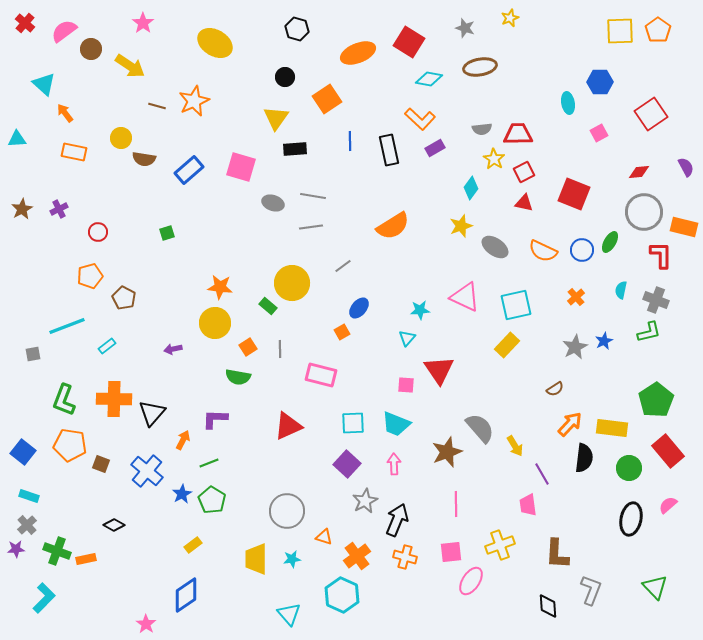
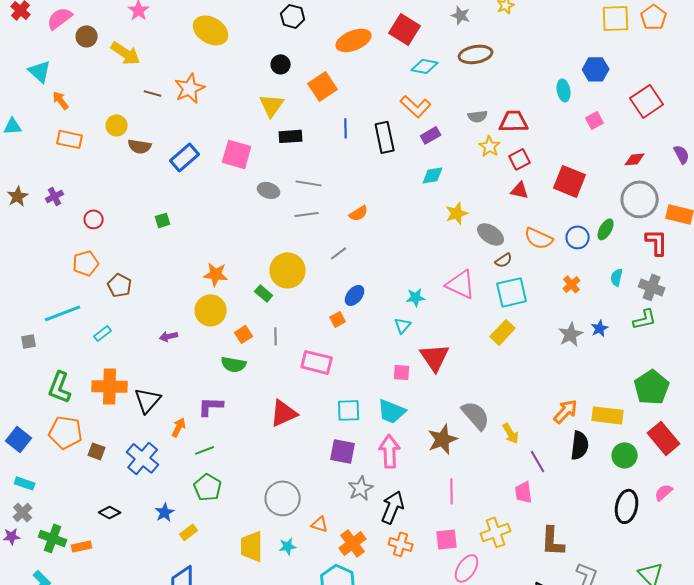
cyan diamond: (471, 188) -> (433, 175), moved, turned 45
orange semicircle: (393, 226) -> (359, 213), moved, size x0.6
brown semicircle: (555, 389) -> (504, 260), moved
purple square: (347, 464) -> (343, 451), turned -32
pink arrow: (394, 464) -> (390, 451), size x1.5
blue star: (182, 494) -> (165, 512), moved

